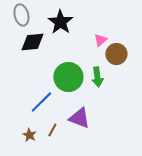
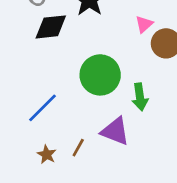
green arrow: (97, 77) -> (140, 97), moved
blue line: (41, 102) -> (43, 108), moved

